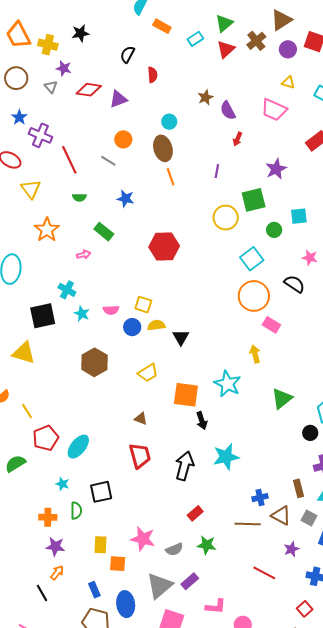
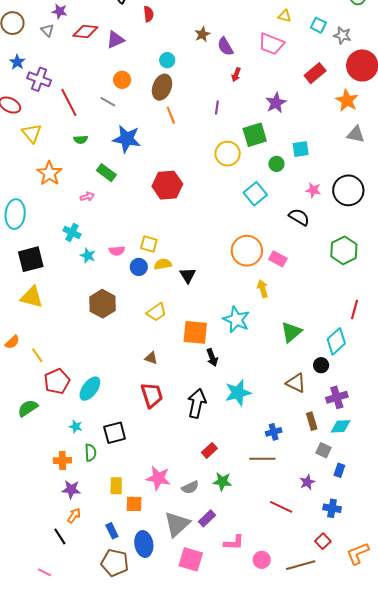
brown ellipse: (163, 148) -> (162, 87), turned 40
blue star: (125, 199) -> (127, 139), size x1.6
orange circle: (254, 296) -> (247, 251), moved
black square: (43, 316) -> (31, 259), moved
brown triangle: (281, 516) -> (296, 383), moved

